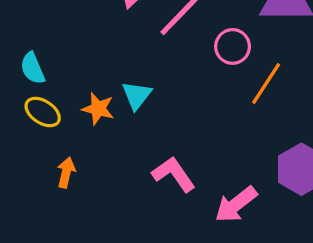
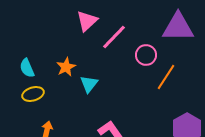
orange star: (98, 109) -> (66, 67), moved, turned 30
yellow ellipse: (43, 112) -> (33, 94), turned -50

